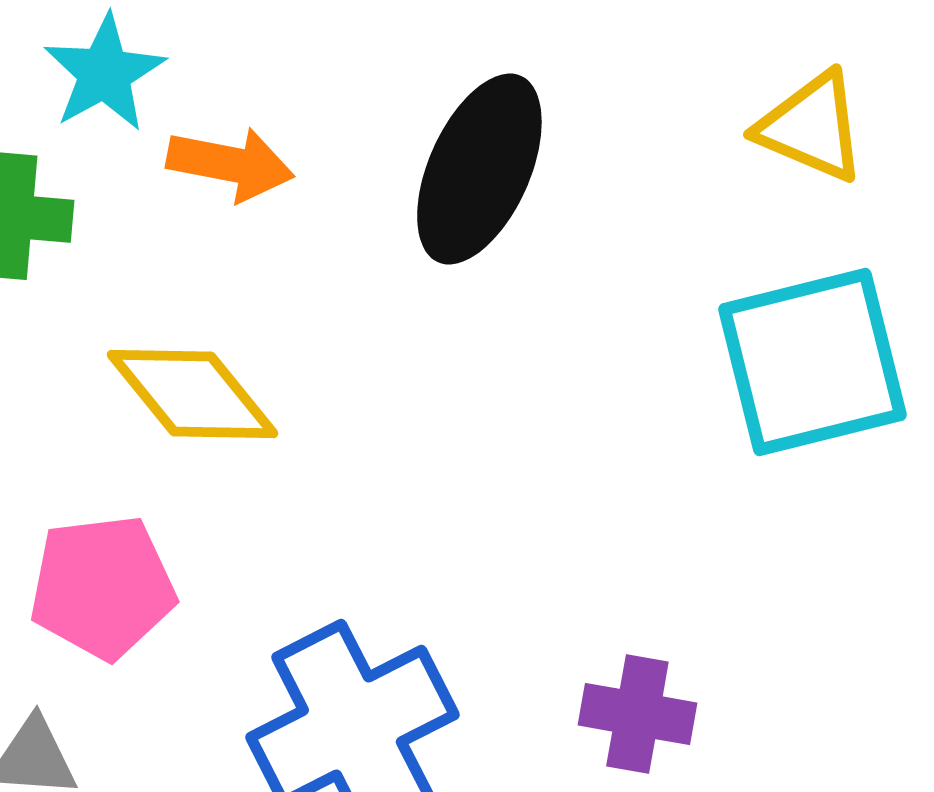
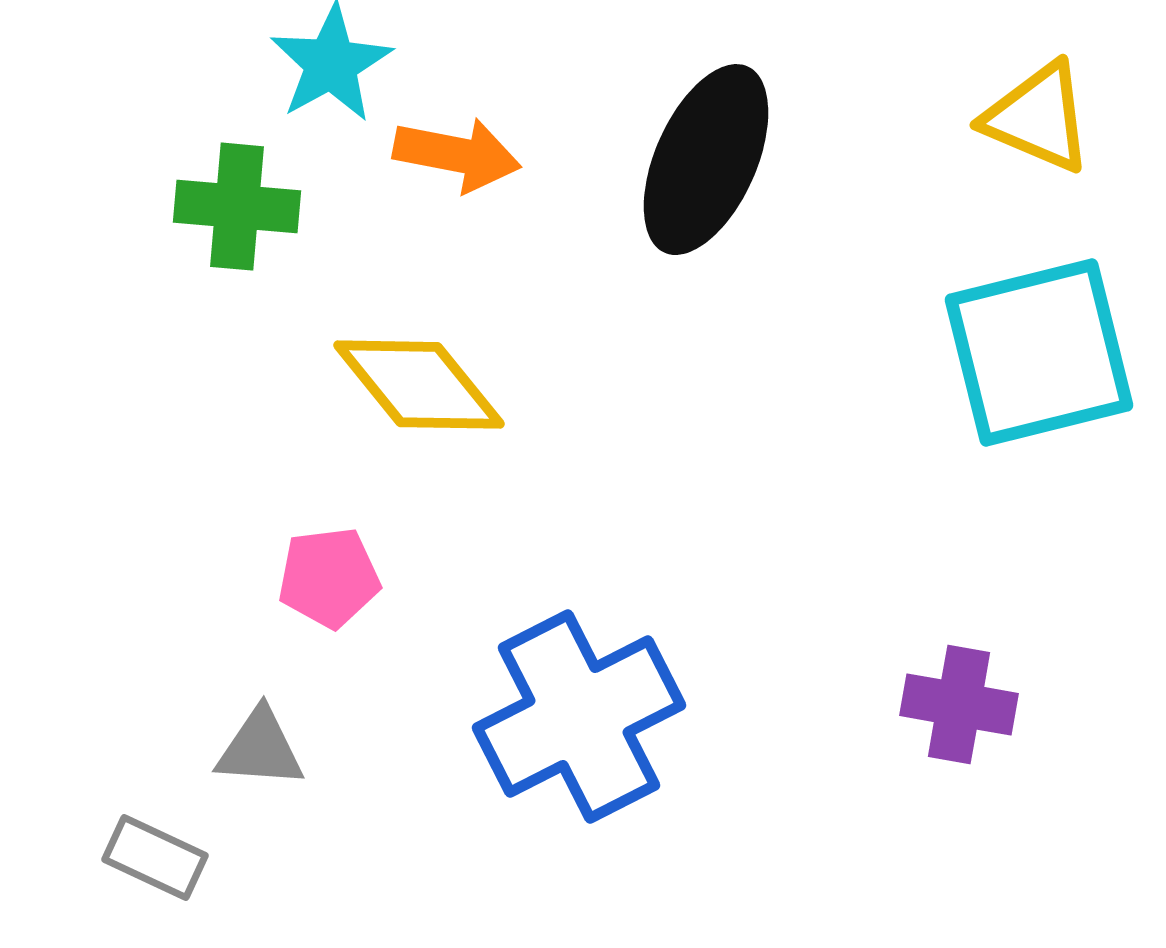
pink pentagon: (102, 587) -> (329, 578), size x0.7
purple cross: (637, 714) -> (959, 705), moved

